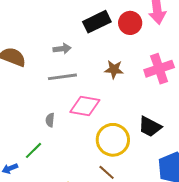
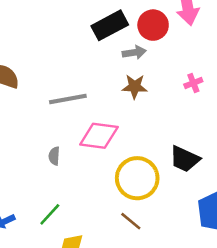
gray arrow: (62, 49) -> (134, 52), moved
pink cross: (159, 69) -> (193, 83), size x0.5
green line: (33, 150) -> (50, 214), moved

